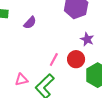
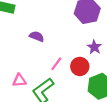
purple semicircle: (30, 23) -> (37, 36), moved, turned -120

